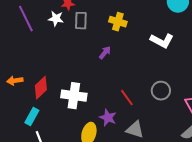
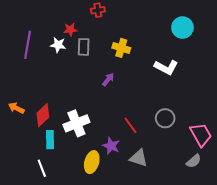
purple line: (26, 19) -> (28, 45), turned 36
orange arrow: (15, 81) -> (16, 108), turned 35
white cross: (74, 96) -> (76, 123), turned -30
cyan rectangle: (32, 117) -> (50, 140), moved, turned -30

